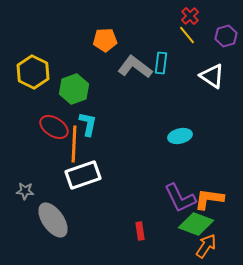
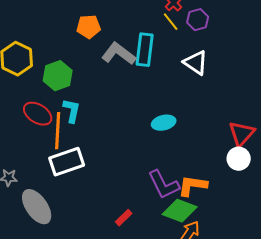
purple hexagon: (226, 36) -> (198, 20), moved
cyan rectangle: (161, 63) -> (145, 50), size x1.5
red rectangle: (140, 231) -> (124, 218), turned 54

